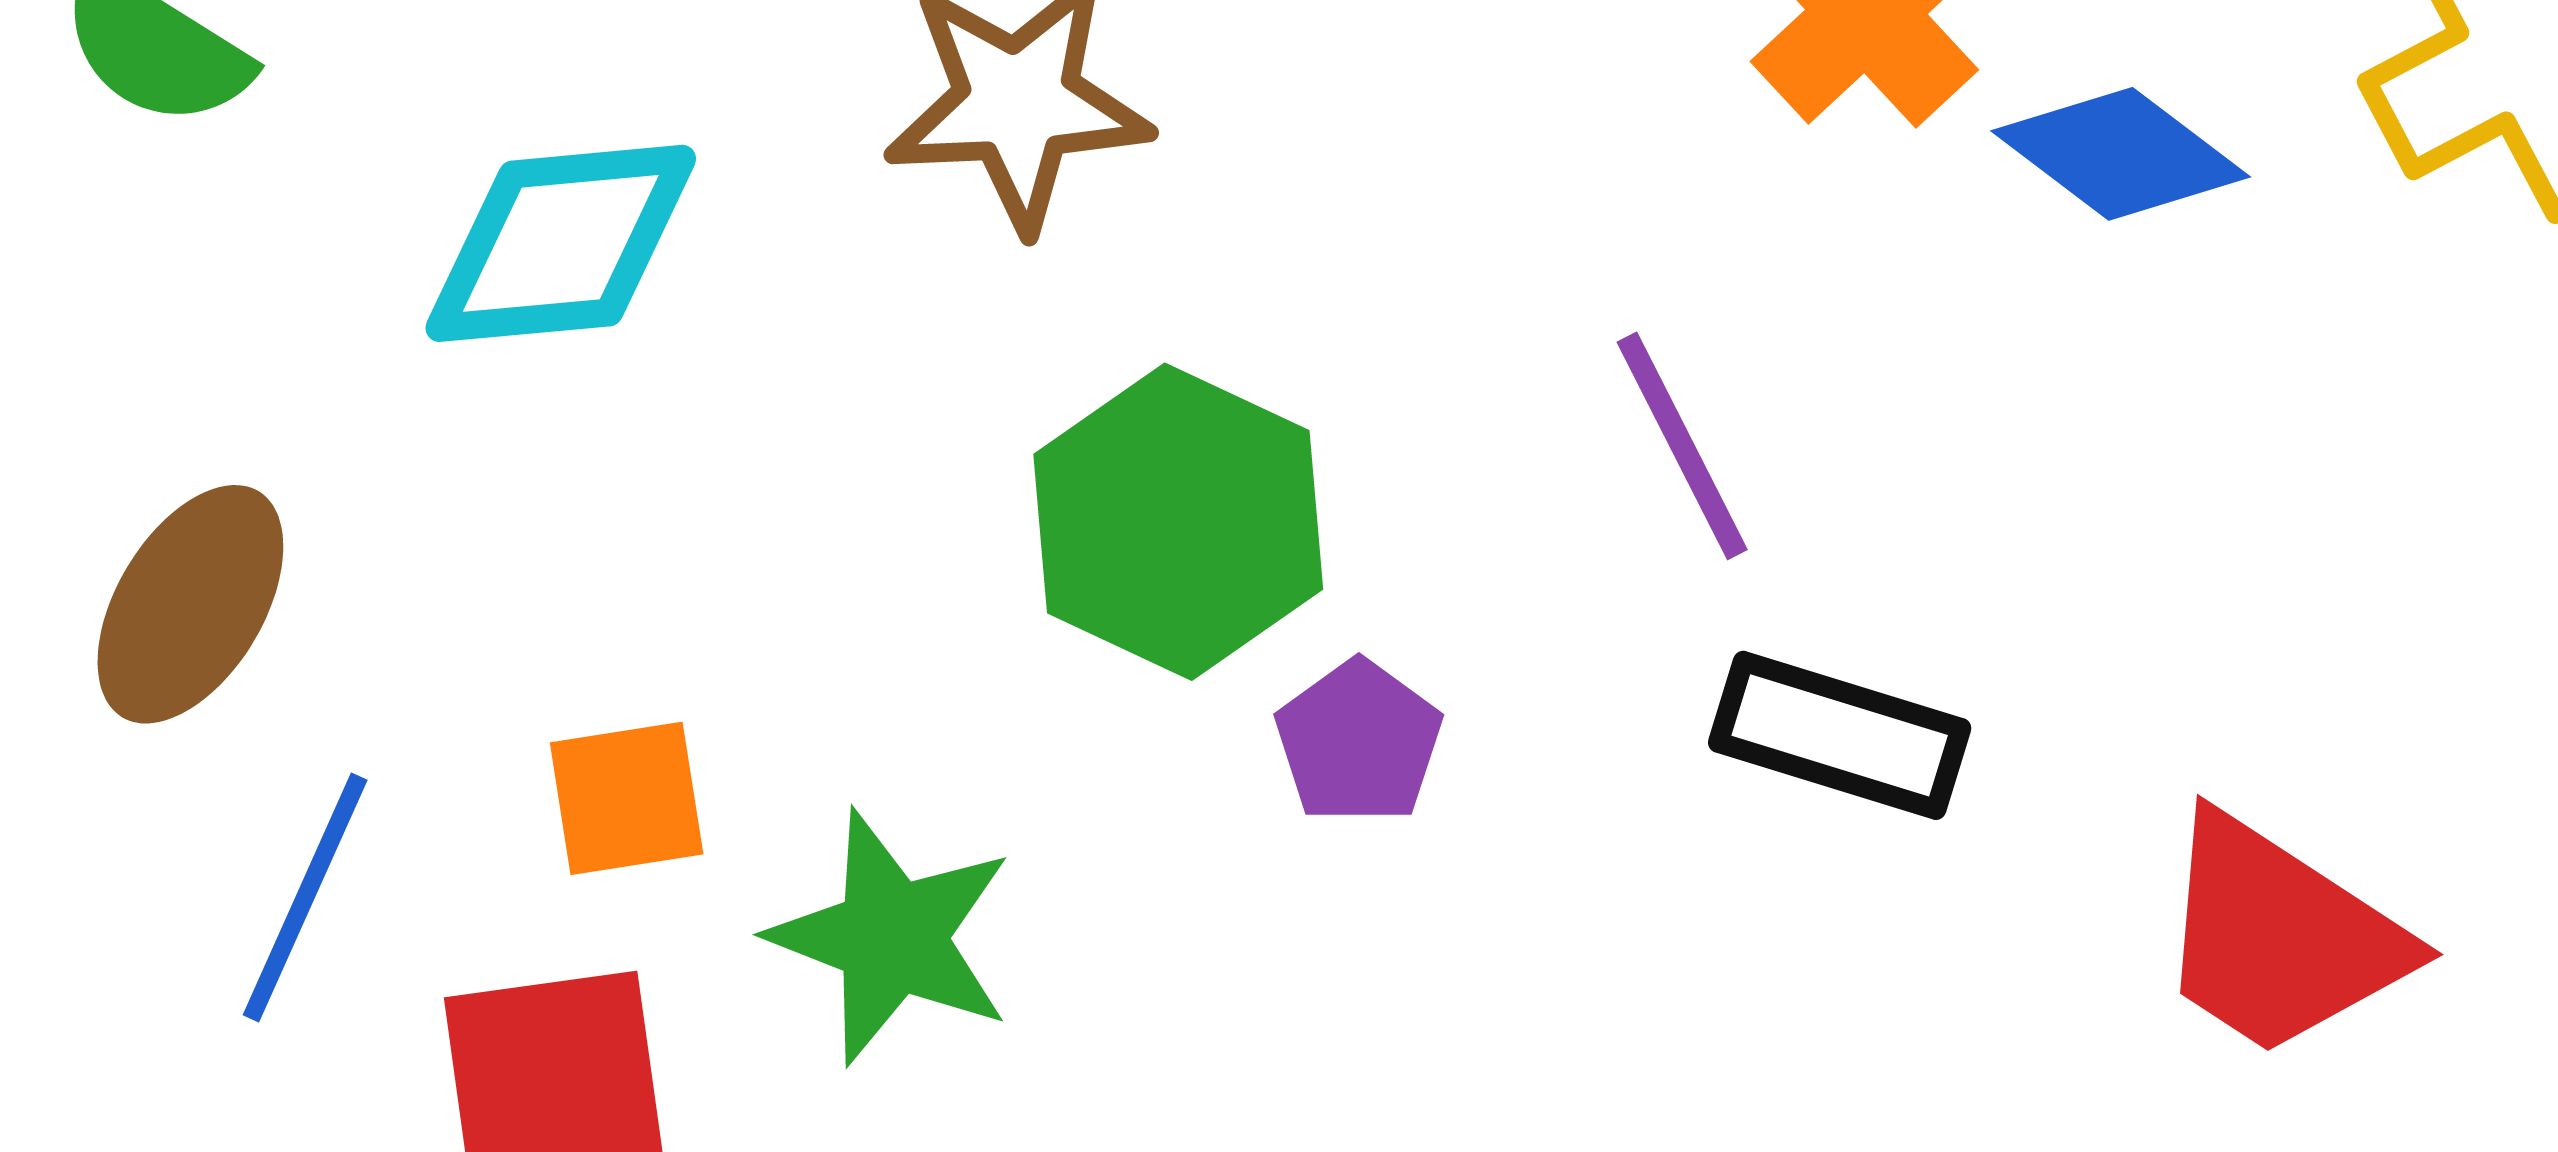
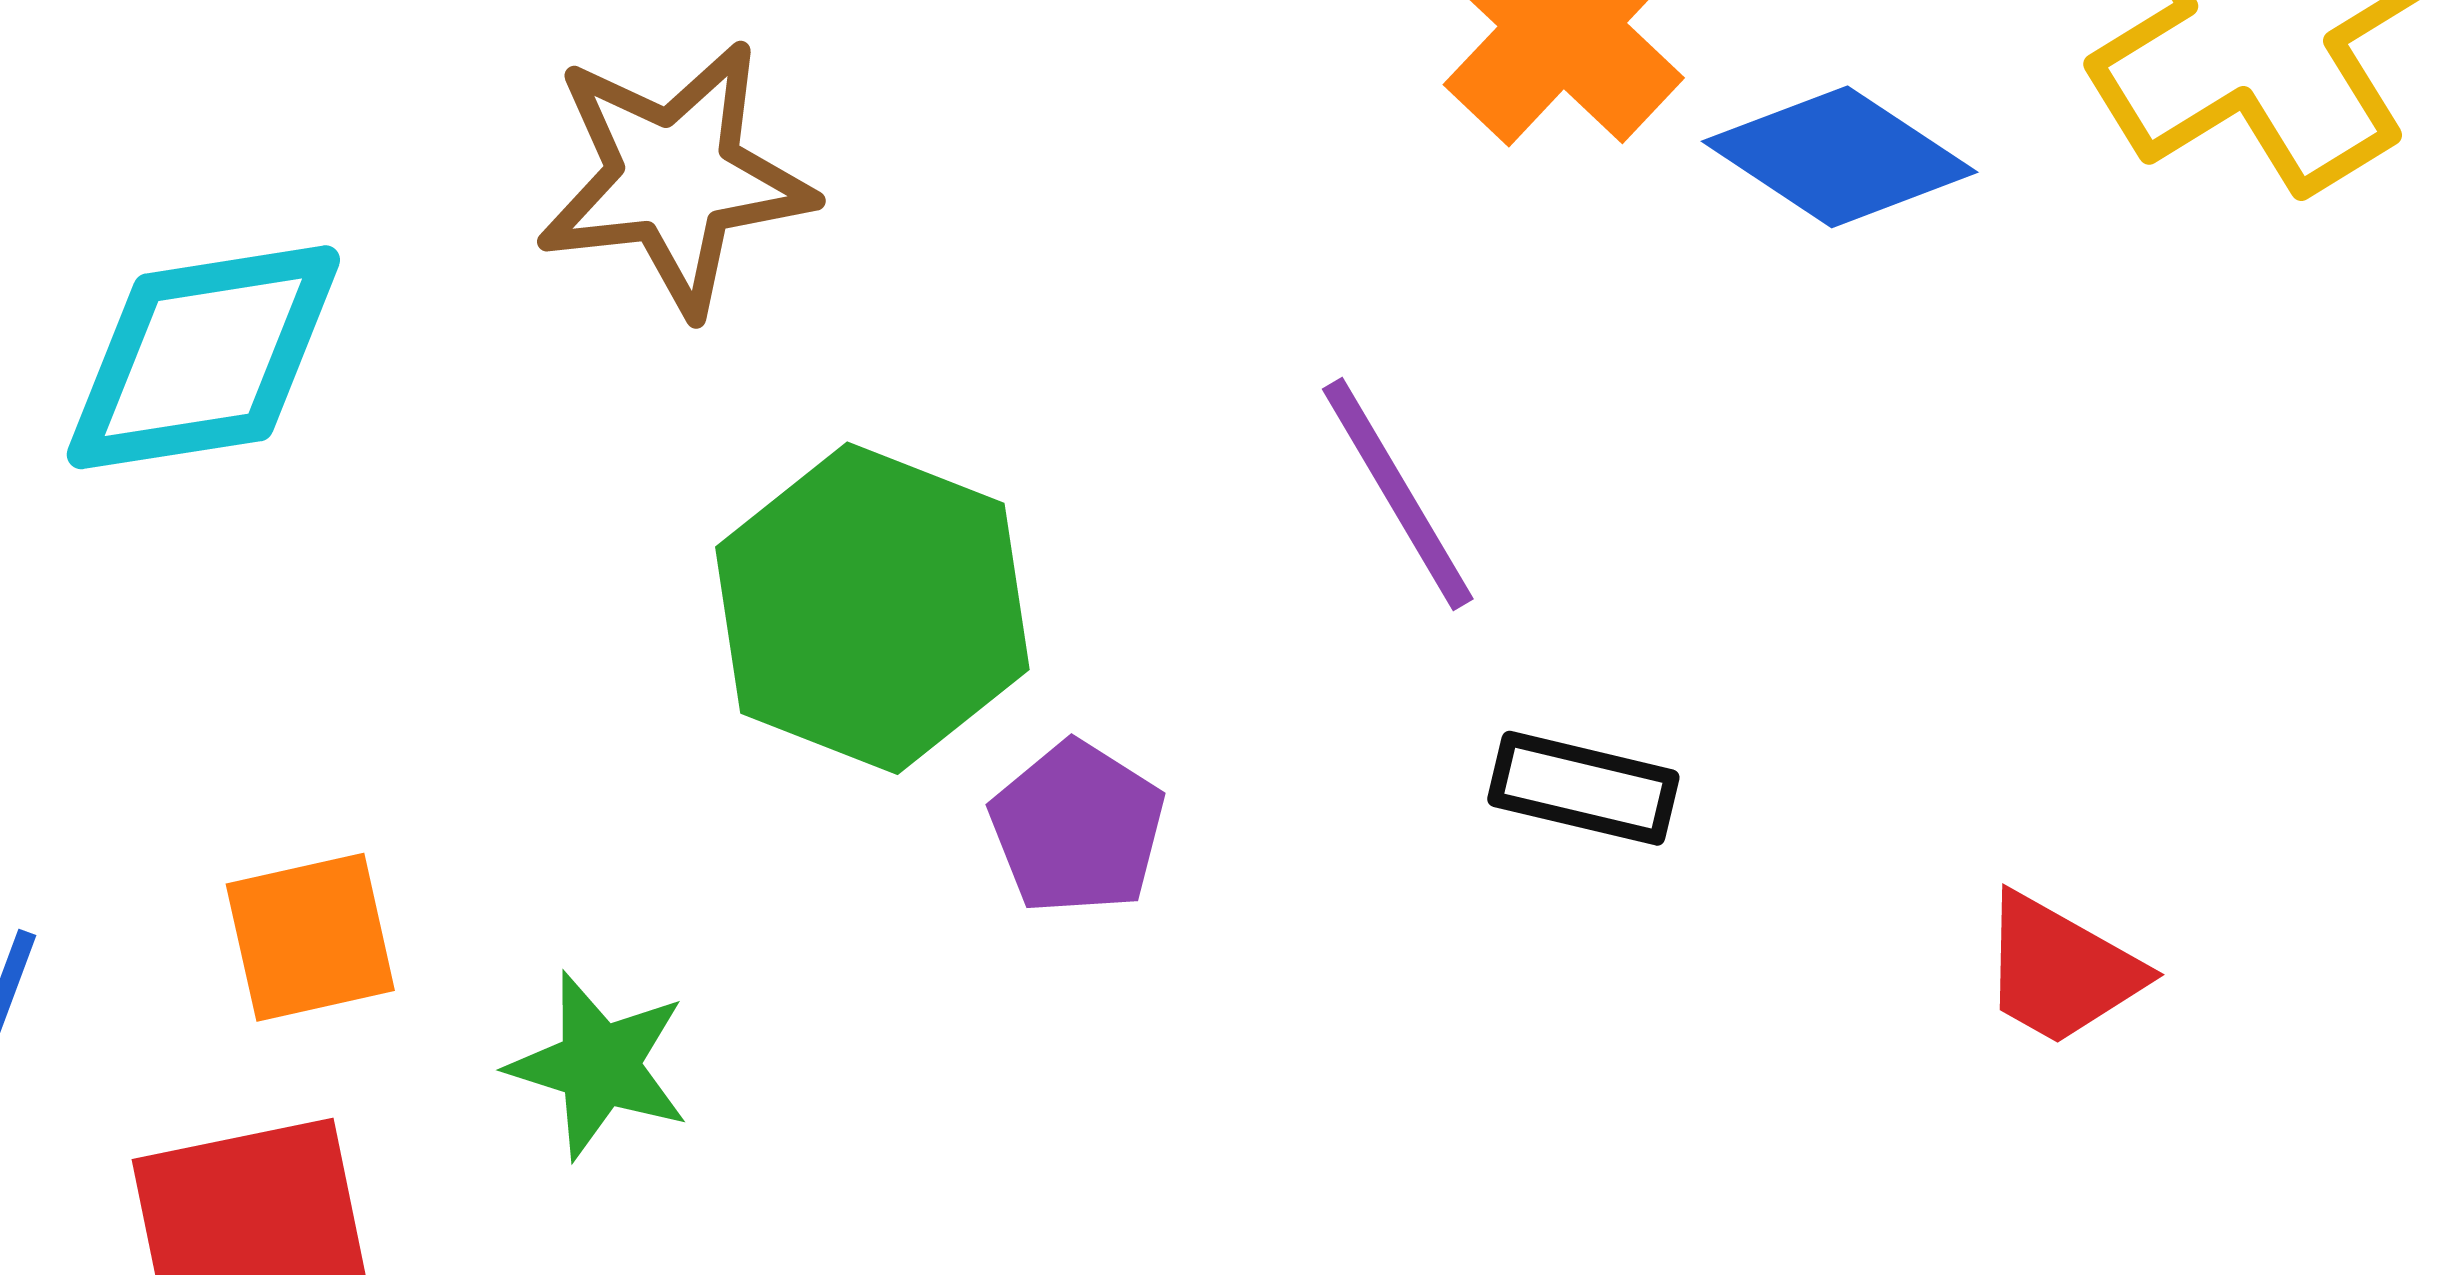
black rectangle: (1840, 735) -> (1583, 788), size x0.7
red trapezoid: (2280, 936) -> (2061, 970), size x0.6
green star: (892, 937) -> (599, 1065), size x0.7

